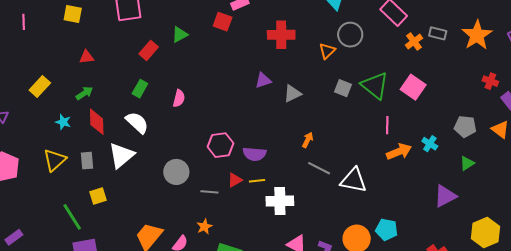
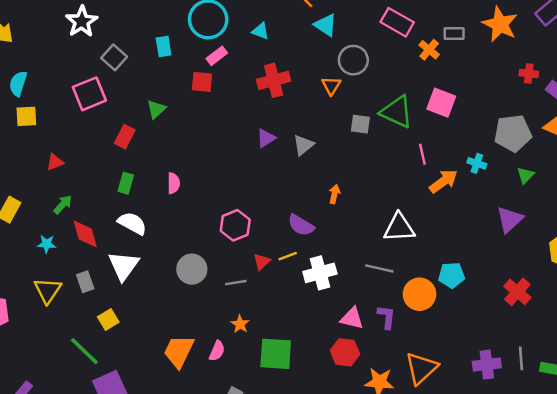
gray pentagon: (465, 126) -> (513, 133), size x1.4
purple semicircle: (255, 154) -> (301, 225), moved, turned 40
gray line: (319, 168) -> (379, 268), moved

